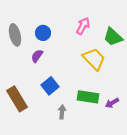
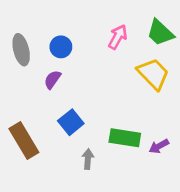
green trapezoid: (113, 37) -> (160, 33), moved
yellow trapezoid: (94, 59) -> (153, 74), moved

